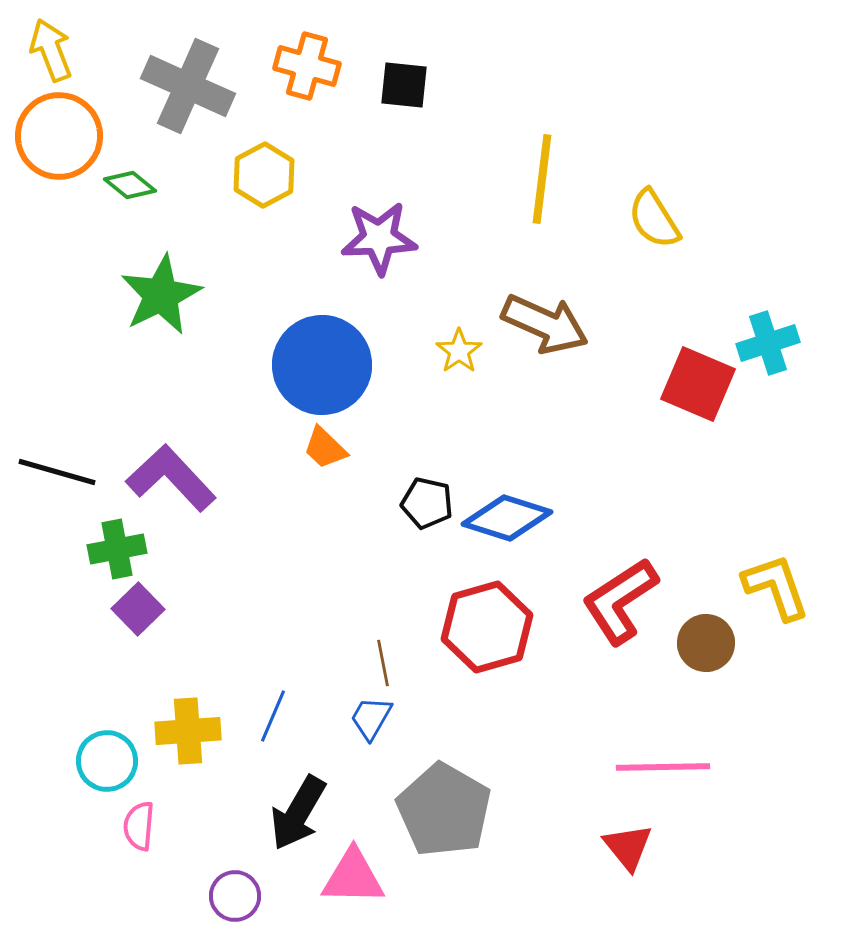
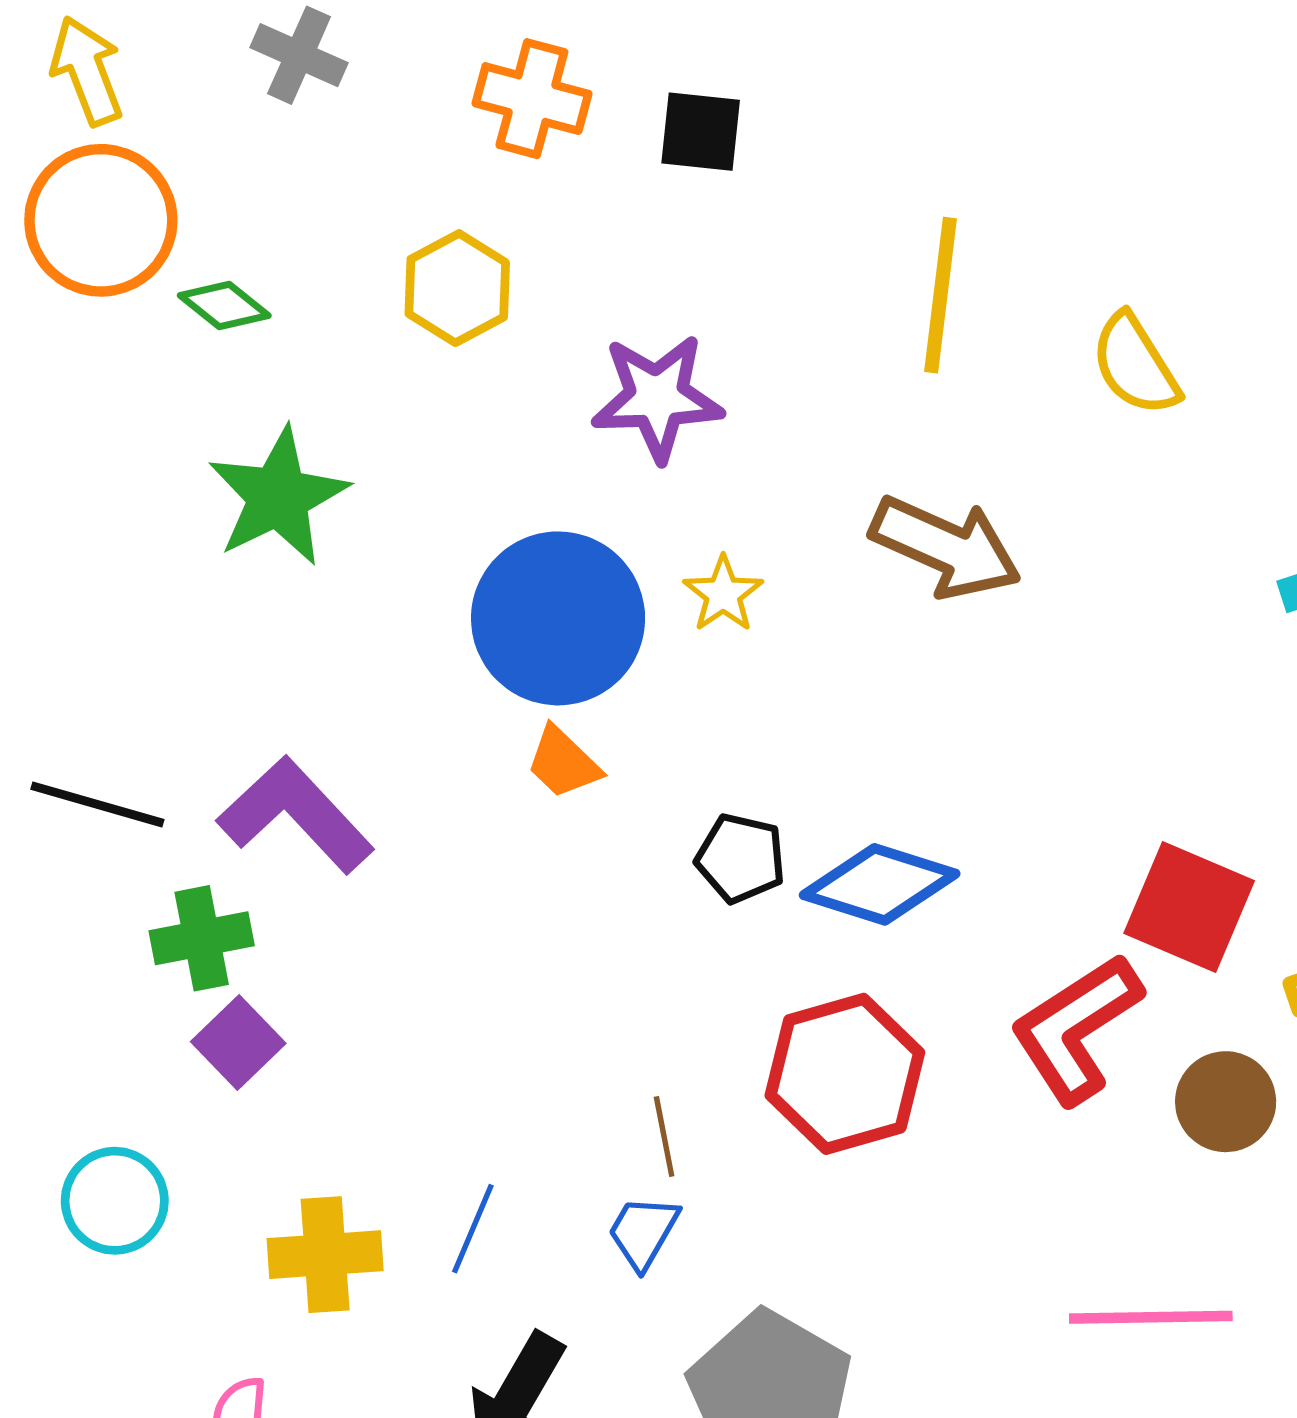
gray cross: (188, 86) -> (299, 55), moved, size x0.6
yellow star: (459, 351) -> (723, 594), moved
red square: (698, 384) -> (1189, 907), moved
cyan circle: (107, 761) -> (115, 1201), moved

